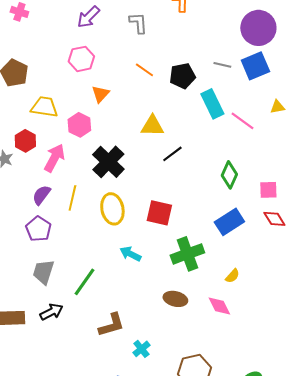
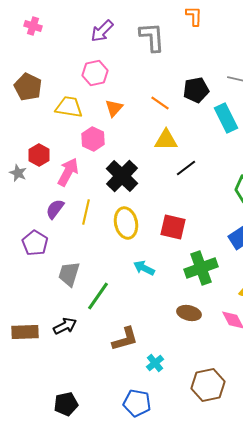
gray L-shape: (138, 23) -> (152, 37), size x1.4
orange line: (144, 70) -> (160, 103), moved
yellow trapezoid: (44, 107) -> (69, 107), moved
purple pentagon: (38, 229) -> (35, 243), moved
gray trapezoid: (43, 272) -> (69, 274), moved

